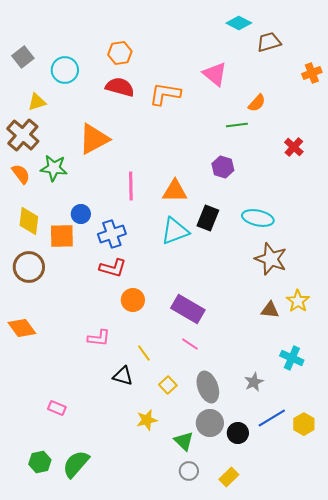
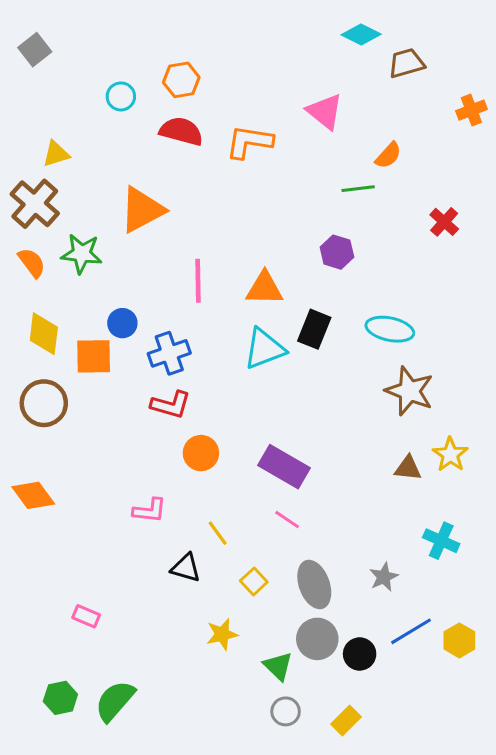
gray square: (23, 57) -> (35, 50), moved
cyan circle: (65, 70) -> (121, 96), moved, size x0.7

